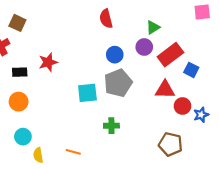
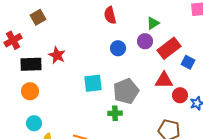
brown square: (17, 23) -> (38, 17), moved, turned 35
red star: (48, 62) -> (57, 55), turned -30
black rectangle: (20, 72) -> (31, 64), size x1.5
gray pentagon: (118, 83) -> (126, 91), moved

